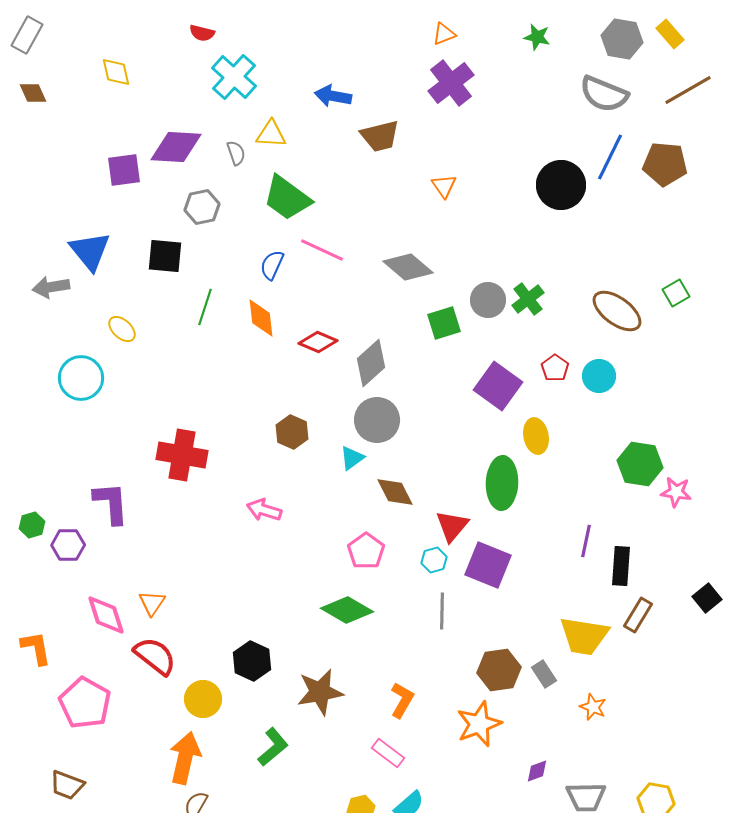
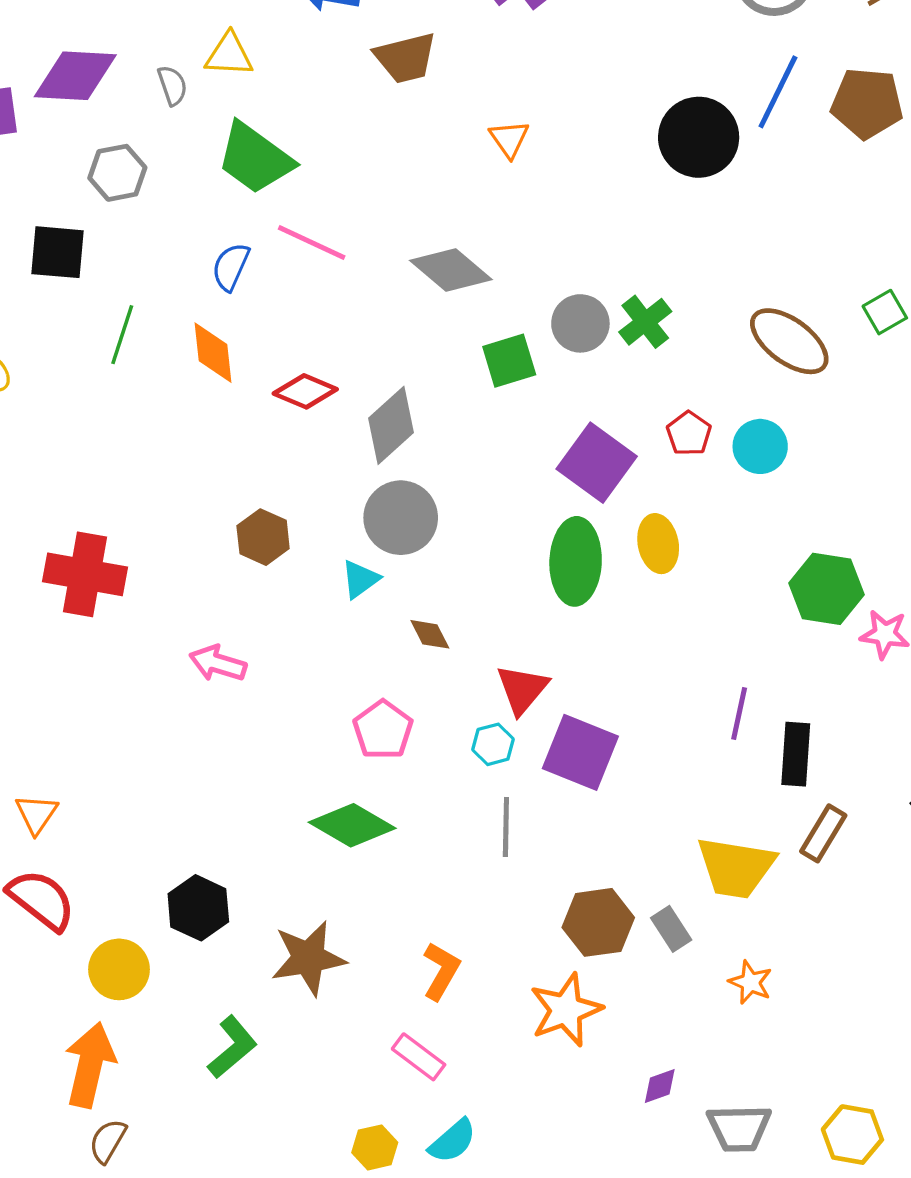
green ellipse: (502, 483) -> (576, 561), moved
brown diamond: (395, 492) -> (430, 634), size x0.7

